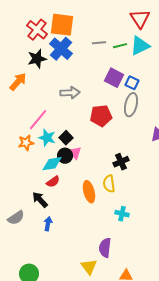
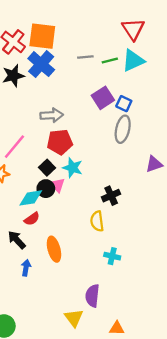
purple square: (114, 78) -> (103, 98), turned 30
red pentagon: (101, 116) -> (60, 142), moved
cyan star: (47, 138) -> (73, 168), moved
orange ellipse: (89, 192) -> (54, 249), moved

